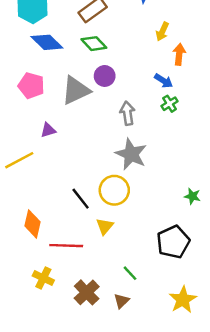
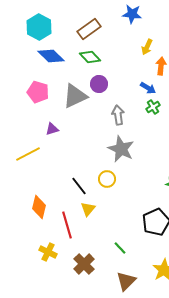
yellow circle: (114, 190) -> (107, 179), size x0.7
yellow triangle: (105, 226) -> (88, 209), moved
red line: (66, 246) -> (67, 225), turned 72
brown triangle: (121, 301) -> (126, 281), moved, size x1.5

